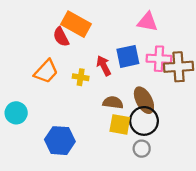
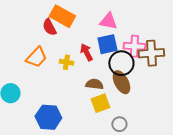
pink triangle: (147, 22) -> (108, 21), moved
black circle: (144, 121) -> (121, 63), moved
yellow square: (120, 124) -> (100, 103), turned -30

